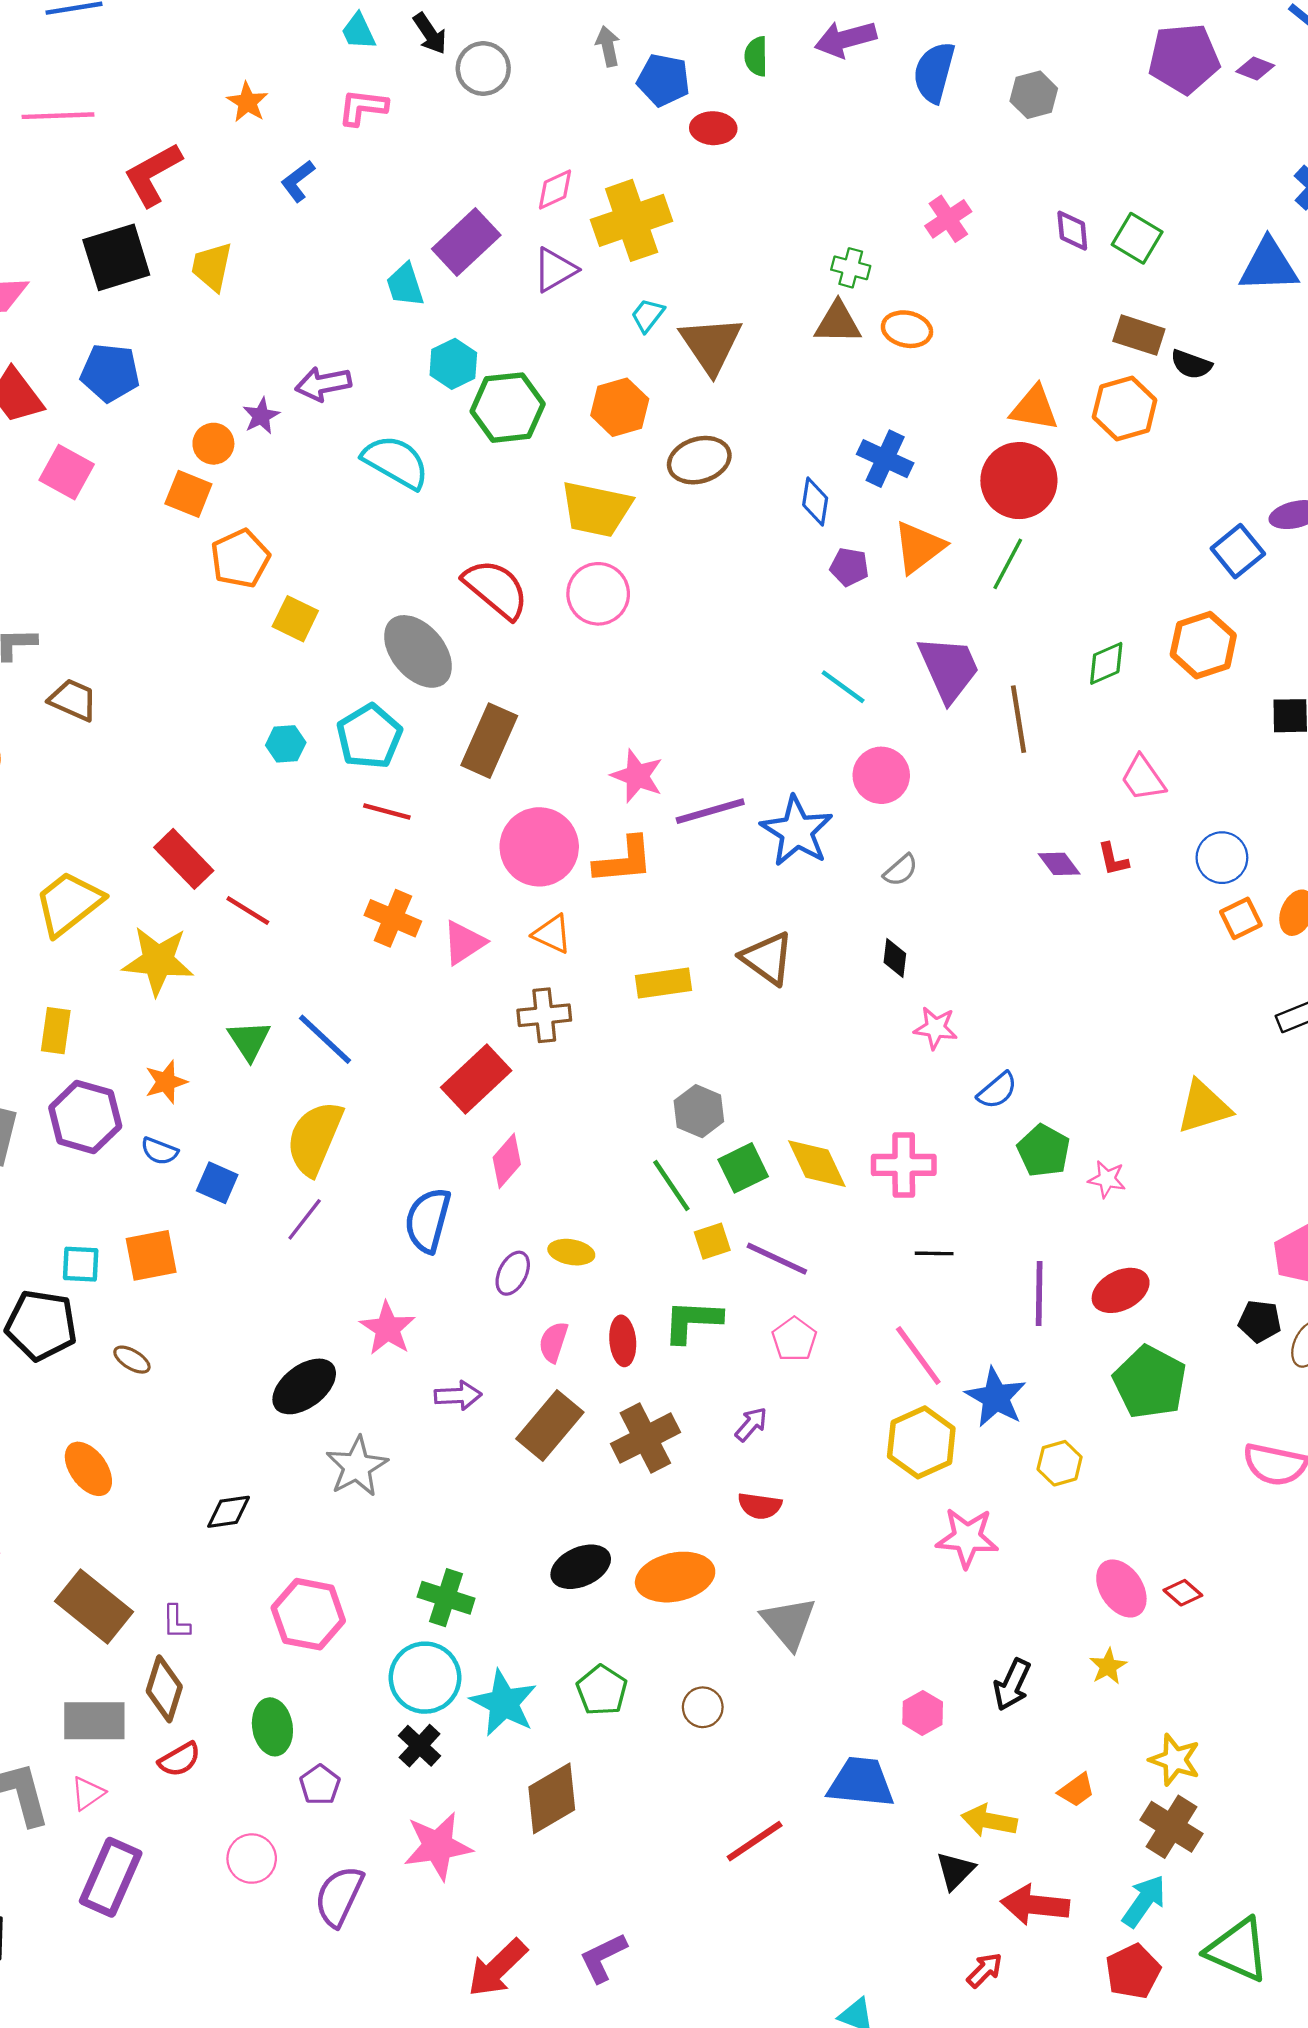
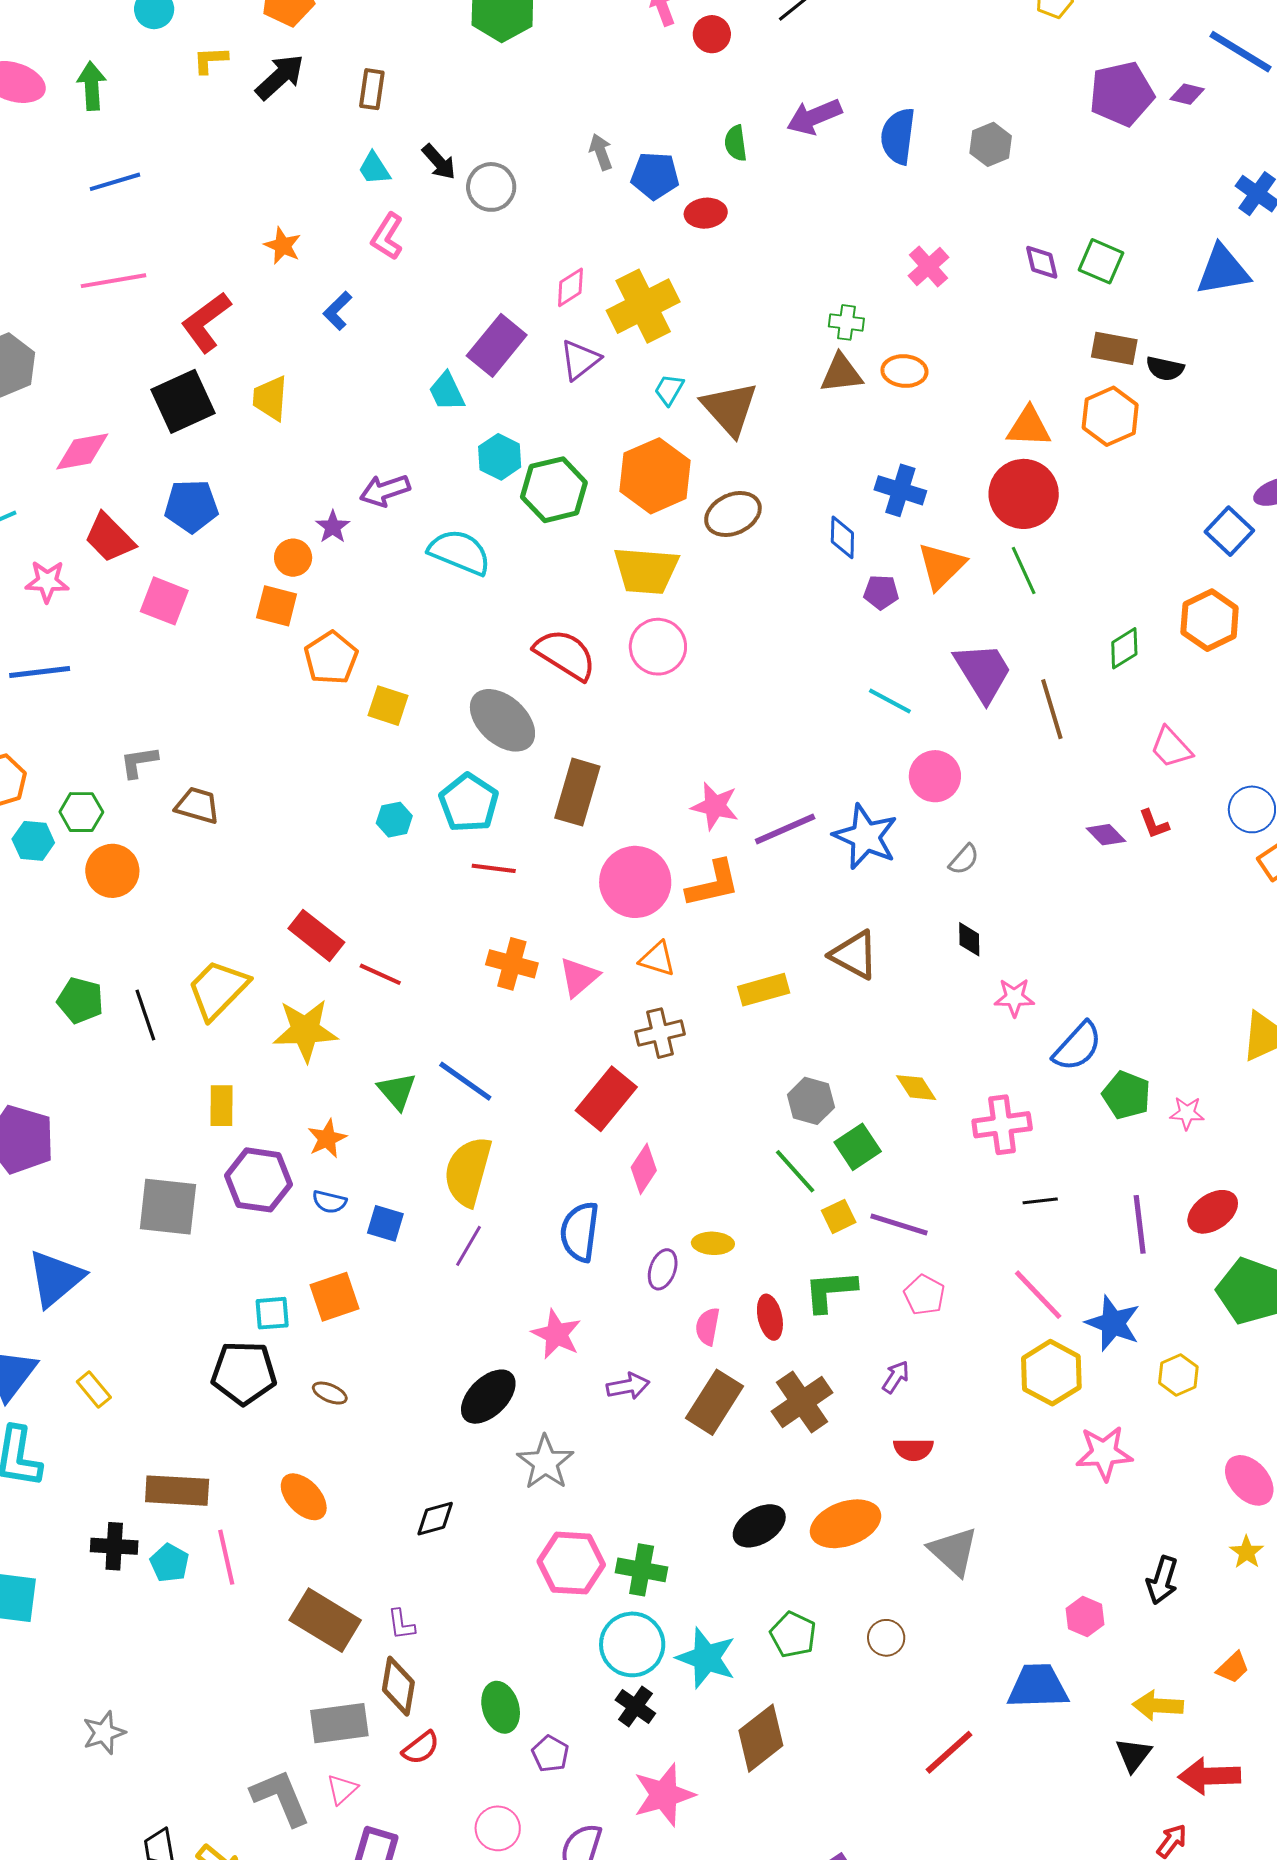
pink L-shape: (363, 107) -> (387, 236), turned -57
orange hexagon: (620, 407) -> (655, 476), size x1.4
green line: (1008, 564) -> (1024, 570), turned -45
blue semicircle: (997, 1091) -> (1077, 1046), size x1.4
yellow diamond: (817, 1164) -> (916, 1088), moved, size x0.7
pink hexagon: (308, 1614) -> (571, 1563), moved

